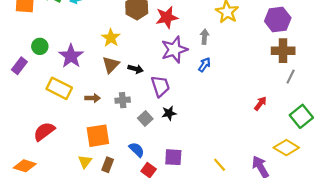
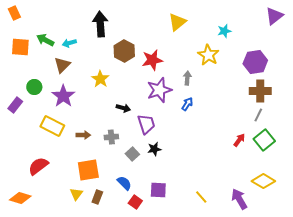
brown triangle: (111, 65) -> (62, 65), moved
gray line: (291, 77) -> (258, 115), moved
green square: (301, 116) -> (264, 140), moved

